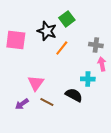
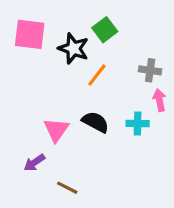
pink square: (16, 40) -> (30, 34), moved
black semicircle: (74, 95) -> (95, 122), moved
brown line: (47, 102) -> (67, 188), moved

